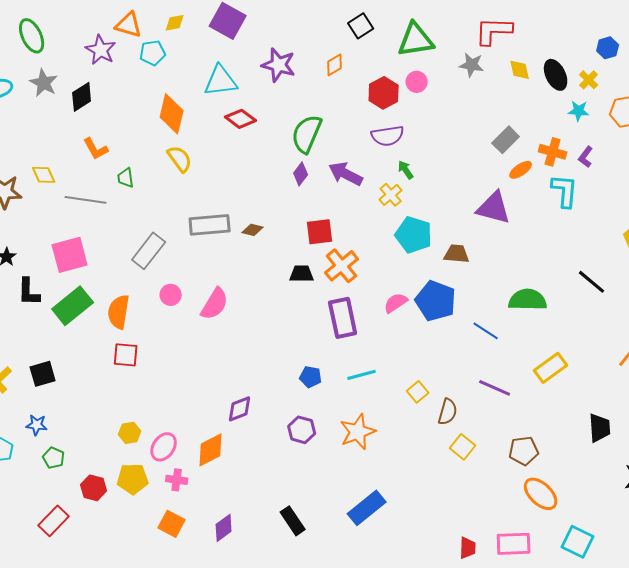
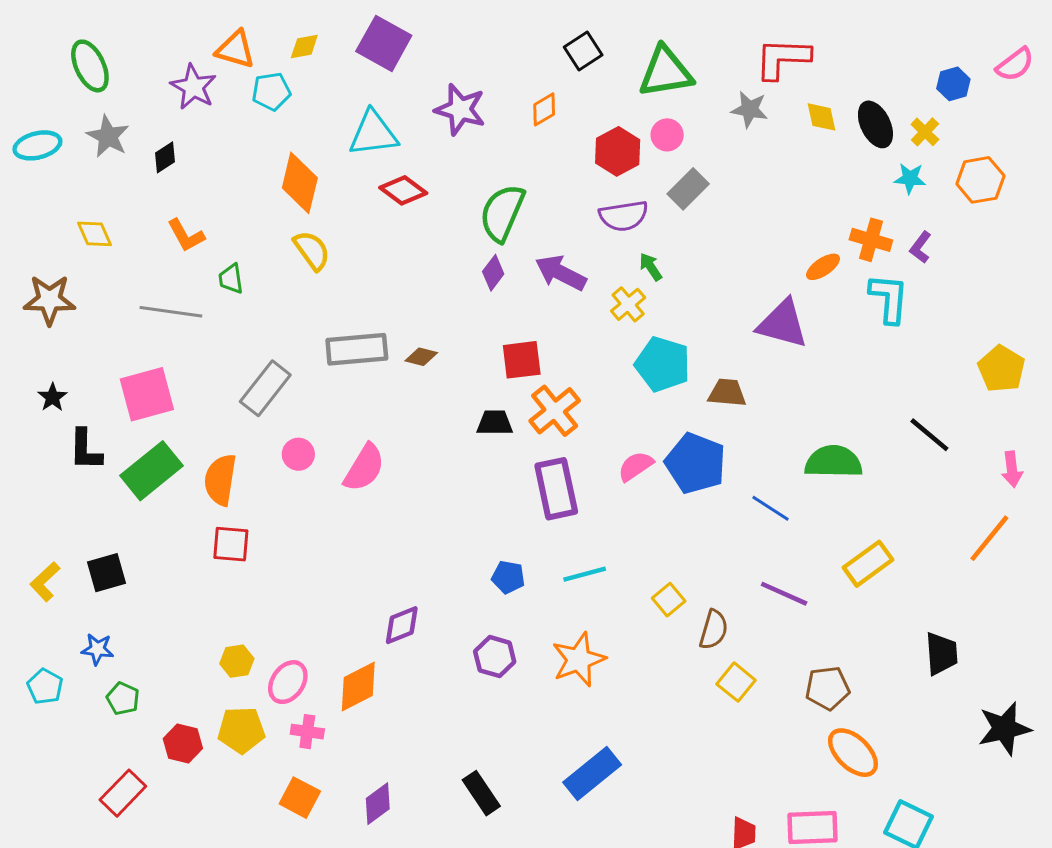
black diamond: (82, 97) -> (165, 157), size x0.7
gray rectangle: (506, 140) -> (688, 189), moved
yellow diamond: (44, 175) -> (94, 234), moved

